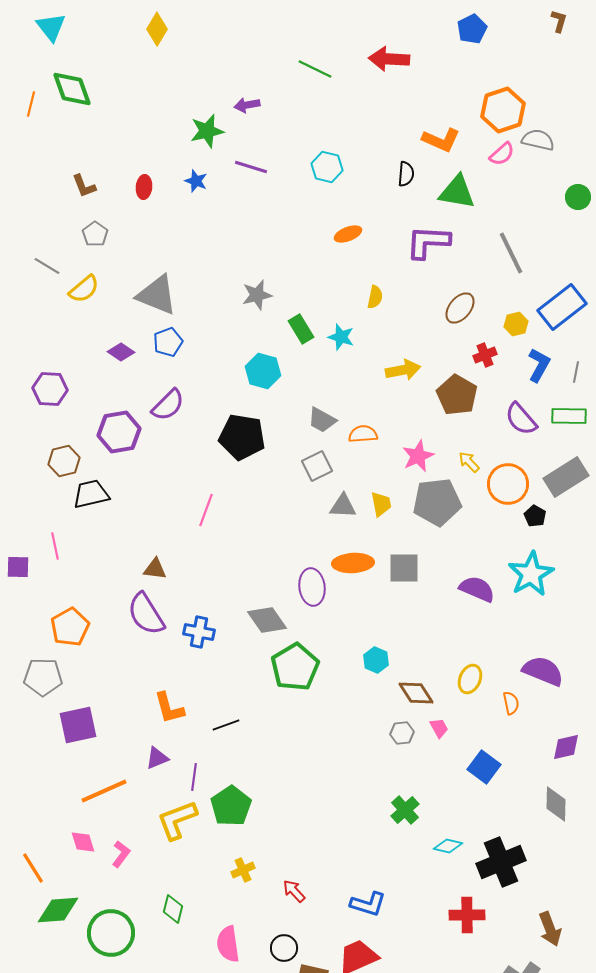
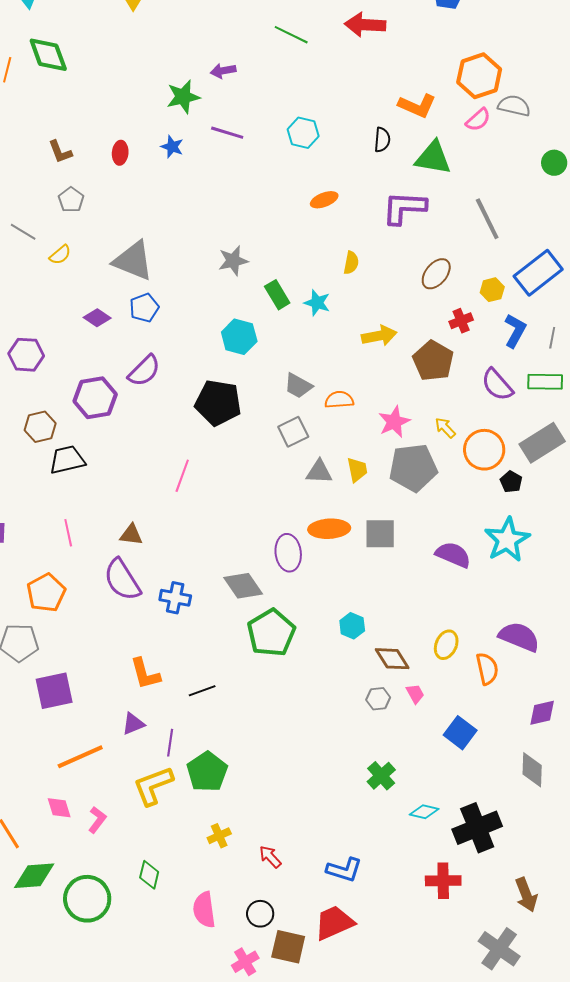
yellow semicircle: (84, 289) -> (60, 255), size x0.7
pink line: (55, 546) -> (68, 533), moved
orange semicircle: (511, 703) -> (487, 669), size x1.4

